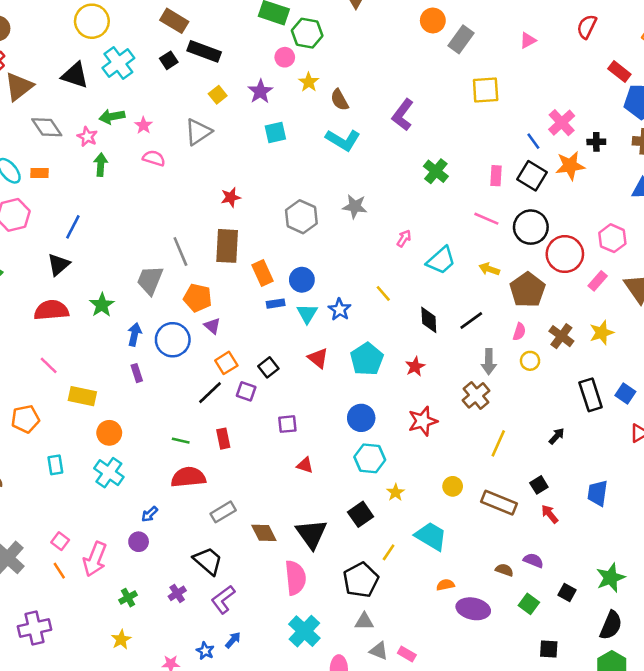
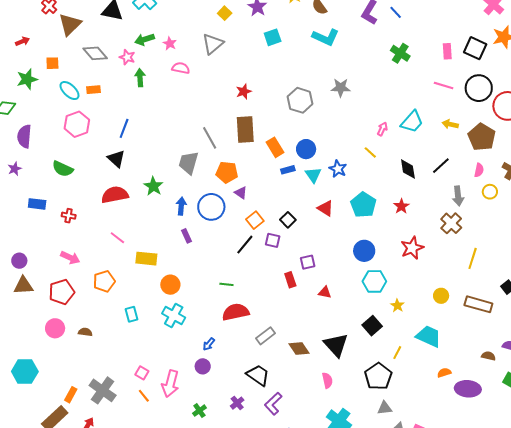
blue line: (533, 141) -> (396, 12), moved
pink arrow: (404, 238) -> (382, 129), moved
black triangle: (59, 264) -> (116, 159), turned -30
red rectangle: (223, 439) -> (290, 280), moved
pink semicircle: (295, 578) -> (327, 380), size x0.6

